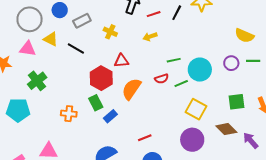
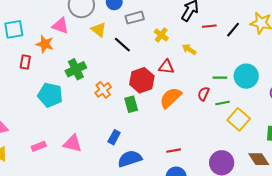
yellow arrow: (150, 37) -> (189, 49), moved, turned 40
pink triangle: (28, 49) -> (60, 26), moved
cyan circle: (200, 70) -> (246, 76), moved
red semicircle: (162, 79) -> (203, 94), turned 120
yellow square: (196, 109) -> (239, 119), moved
orange cross: (69, 114) -> (103, 90), moved, turned 35
blue rectangle: (110, 116) -> (114, 137), moved, turned -32

